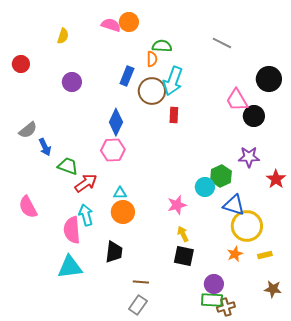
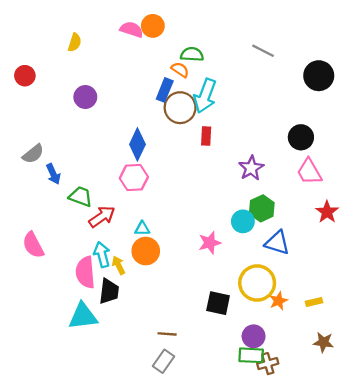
orange semicircle: (152, 59) -> (180, 70), turned -56
blue rectangle: (127, 76) -> (165, 90), moved
black circle: (269, 79) -> (319, 76), moved
pink trapezoid: (237, 100) -> (309, 172), moved
purple star: (249, 157) -> (251, 168), moved, turned -30
yellow circle: (247, 226) -> (257, 283), moved
yellow arrow: (183, 234) -> (118, 265), moved
black trapezoid: (114, 252) -> (109, 291), moved

